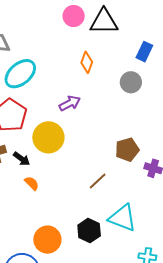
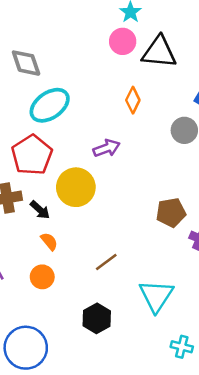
brown line: (98, 181) -> (106, 262), moved
cyan triangle: (122, 218) -> (156, 296), turned 36
black hexagon: (89, 230) -> (97, 318), moved
orange circle: (47, 240) -> (42, 277), moved, size x0.7

